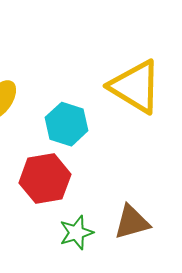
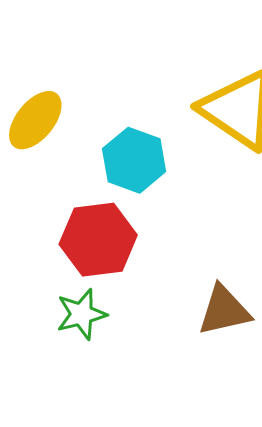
green star: (76, 233) -> (81, 314), moved

